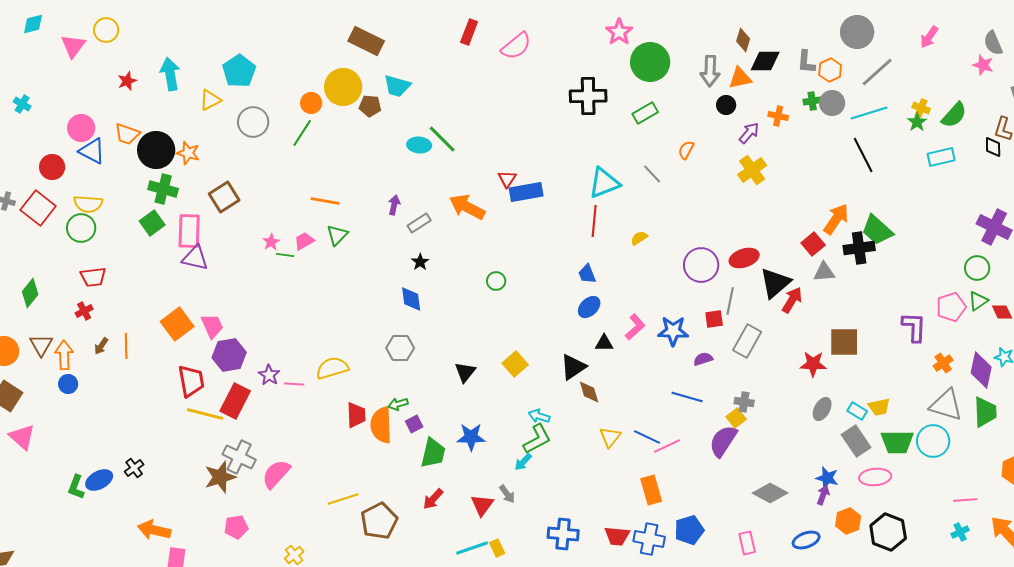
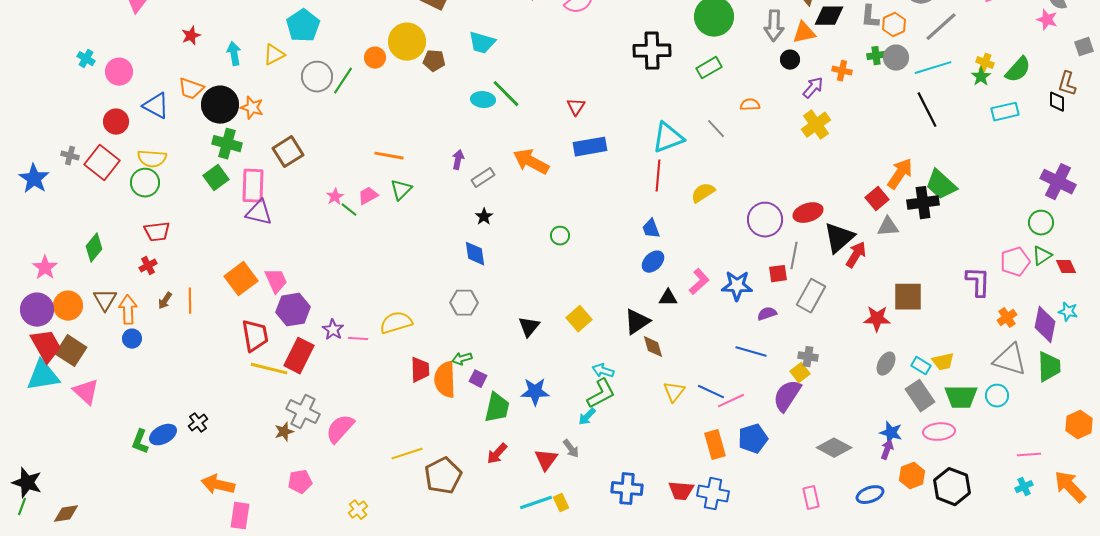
cyan arrow: (170, 74) -> (234, 54), moved, size x0.7
cyan trapezoid: (397, 86) -> (482, 43), moved
pink circle: (81, 128) -> (119, 72), moved
green line: (302, 133) -> (343, 81), moved
orange semicircle: (686, 150) -> (750, 105), turned 60
red triangle: (507, 179) -> (576, 107), moved
yellow semicircle: (639, 238) -> (703, 193), size x1.4
green line: (285, 255) -> (349, 210), turned 30
purple square: (414, 424) -> (478, 379), turned -36
cyan circle: (933, 441) -> (997, 396), size x0.7
brown star: (220, 477) -> (284, 432), size x0.6
blue pentagon: (689, 530) -> (753, 439), moved

